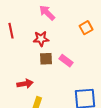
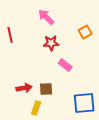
red star: (41, 39) -> (51, 43), moved
brown square: (46, 59) -> (46, 89), moved

